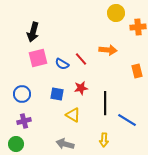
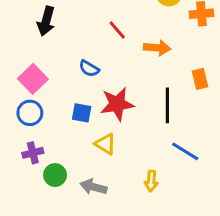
pink square: (38, 58) -> (33, 79), moved, turned -30
red line: (81, 59) -> (117, 30), moved
red star: (81, 88) -> (117, 104), size x1.6
black line: (105, 103) -> (167, 105), moved
green circle: (16, 144) -> (55, 175), moved

